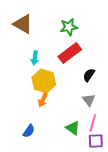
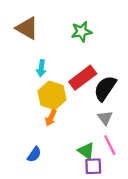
red rectangle: (70, 53) -> (83, 78), moved
black semicircle: (89, 75) -> (105, 88), size x1.6
pink line: (93, 123) -> (110, 145), turned -42
purple square: (96, 141) -> (93, 166), moved

